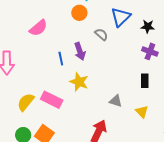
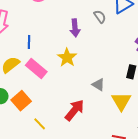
blue line: (61, 59) -> (29, 42), moved
yellow triangle: (142, 112) -> (121, 101), size x1.5

